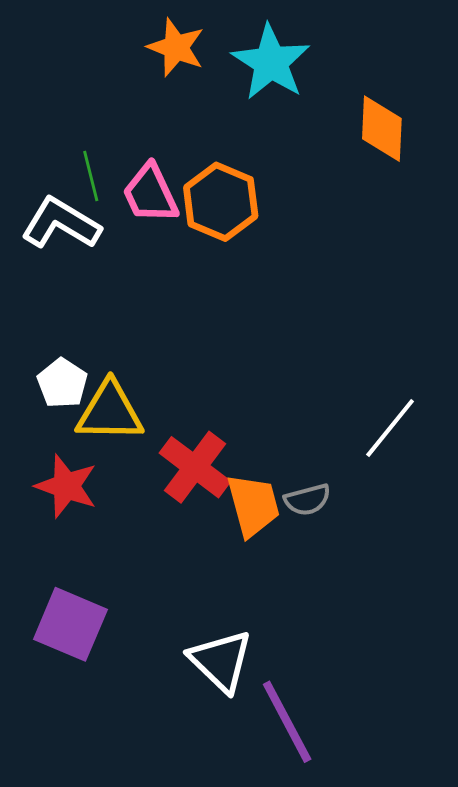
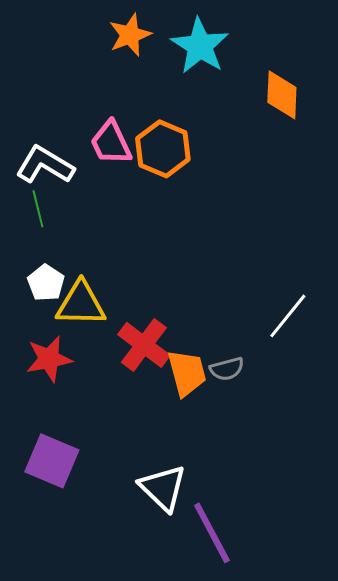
orange star: (176, 47) -> (130, 35), turned 30
green line: (91, 176) -> (38, 209), moved
red star: (66, 486) -> (49, 359), turned -30

